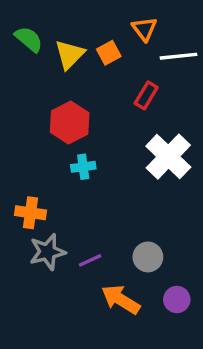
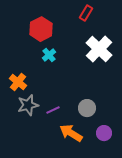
cyan cross: (83, 167) -> (49, 55), turned -32
orange cross: (30, 213) -> (18, 82), turned 30

